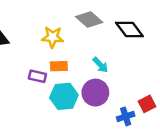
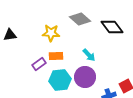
purple rectangle: (37, 76) -> (39, 64), turned -48

